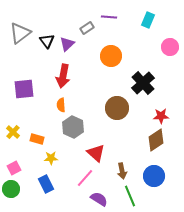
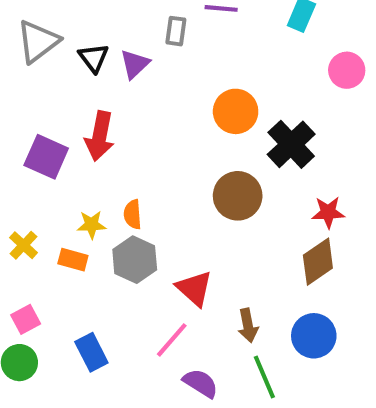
gray rectangle: (87, 28) -> (176, 31), turned -48
orange circle: (111, 56) -> (236, 111), moved
red arrow: (63, 76) -> (100, 136), moved
purple square: (24, 89) -> (46, 157), turned 30
orange semicircle: (61, 105) -> (133, 214), moved
gray hexagon: (73, 127) -> (135, 260), moved
yellow star: (51, 158) -> (91, 225), moved

